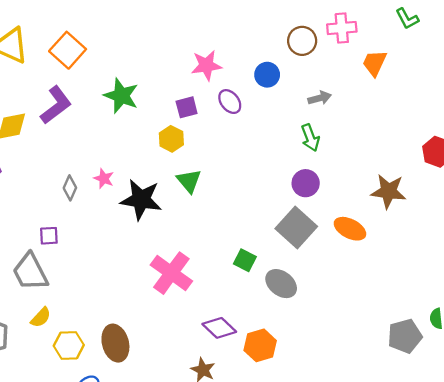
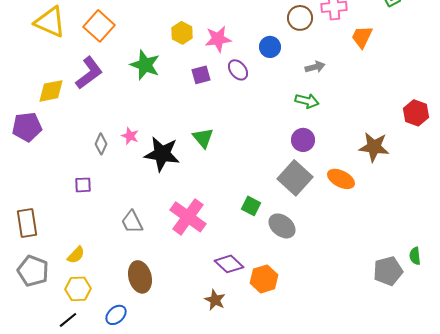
green arrow: (310, 138) -> (307, 101), turned -55
yellow hexagon: (171, 139) -> (182, 33), moved
gray trapezoid: (30, 272) -> (132, 222), moved, size x0.7
yellow hexagon: (69, 345) -> (78, 289), moved

